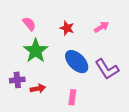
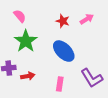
red star: (67, 28) -> (63, 21), moved
purple L-shape: (107, 69) -> (92, 78), moved

